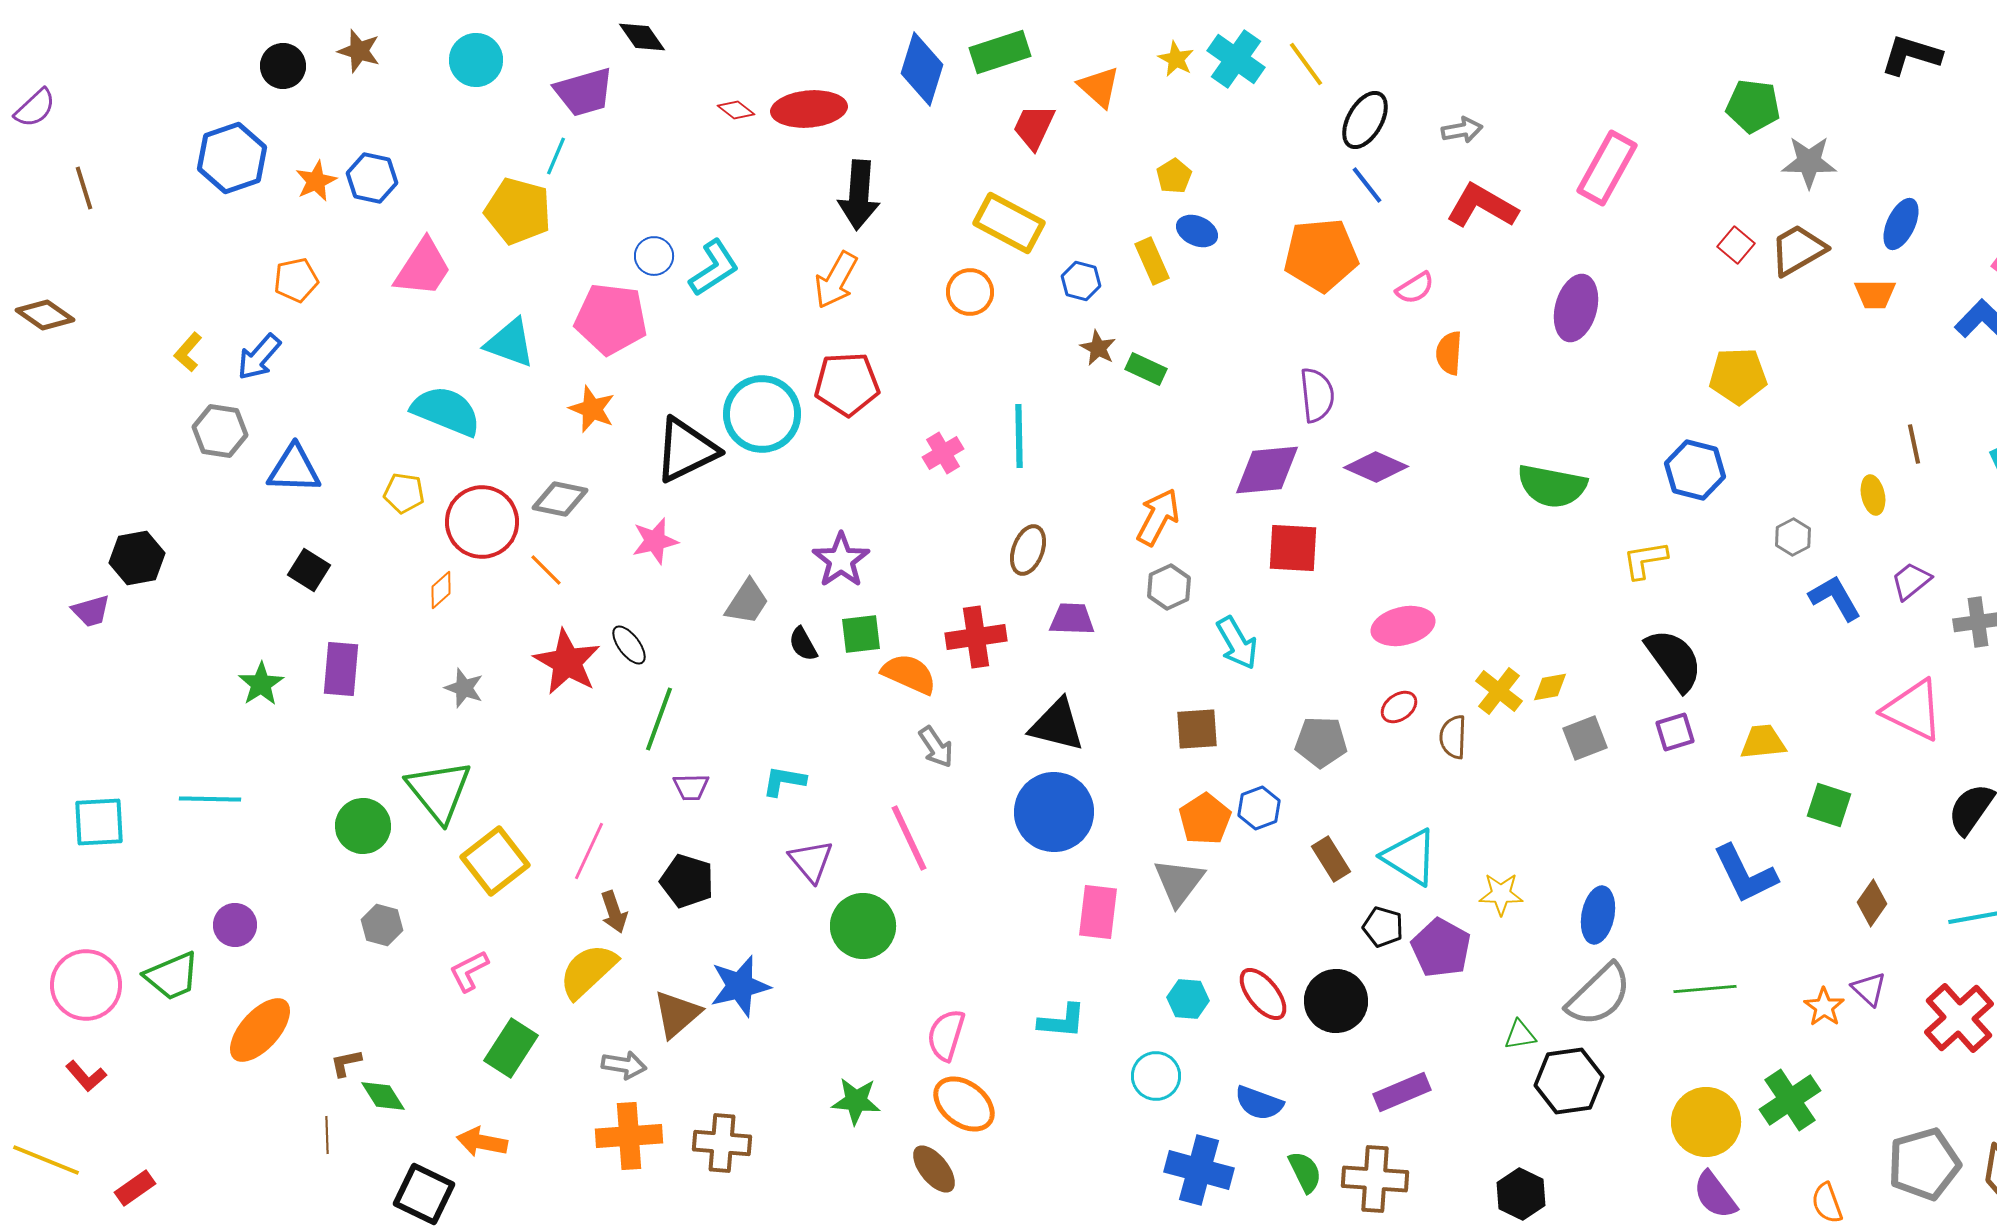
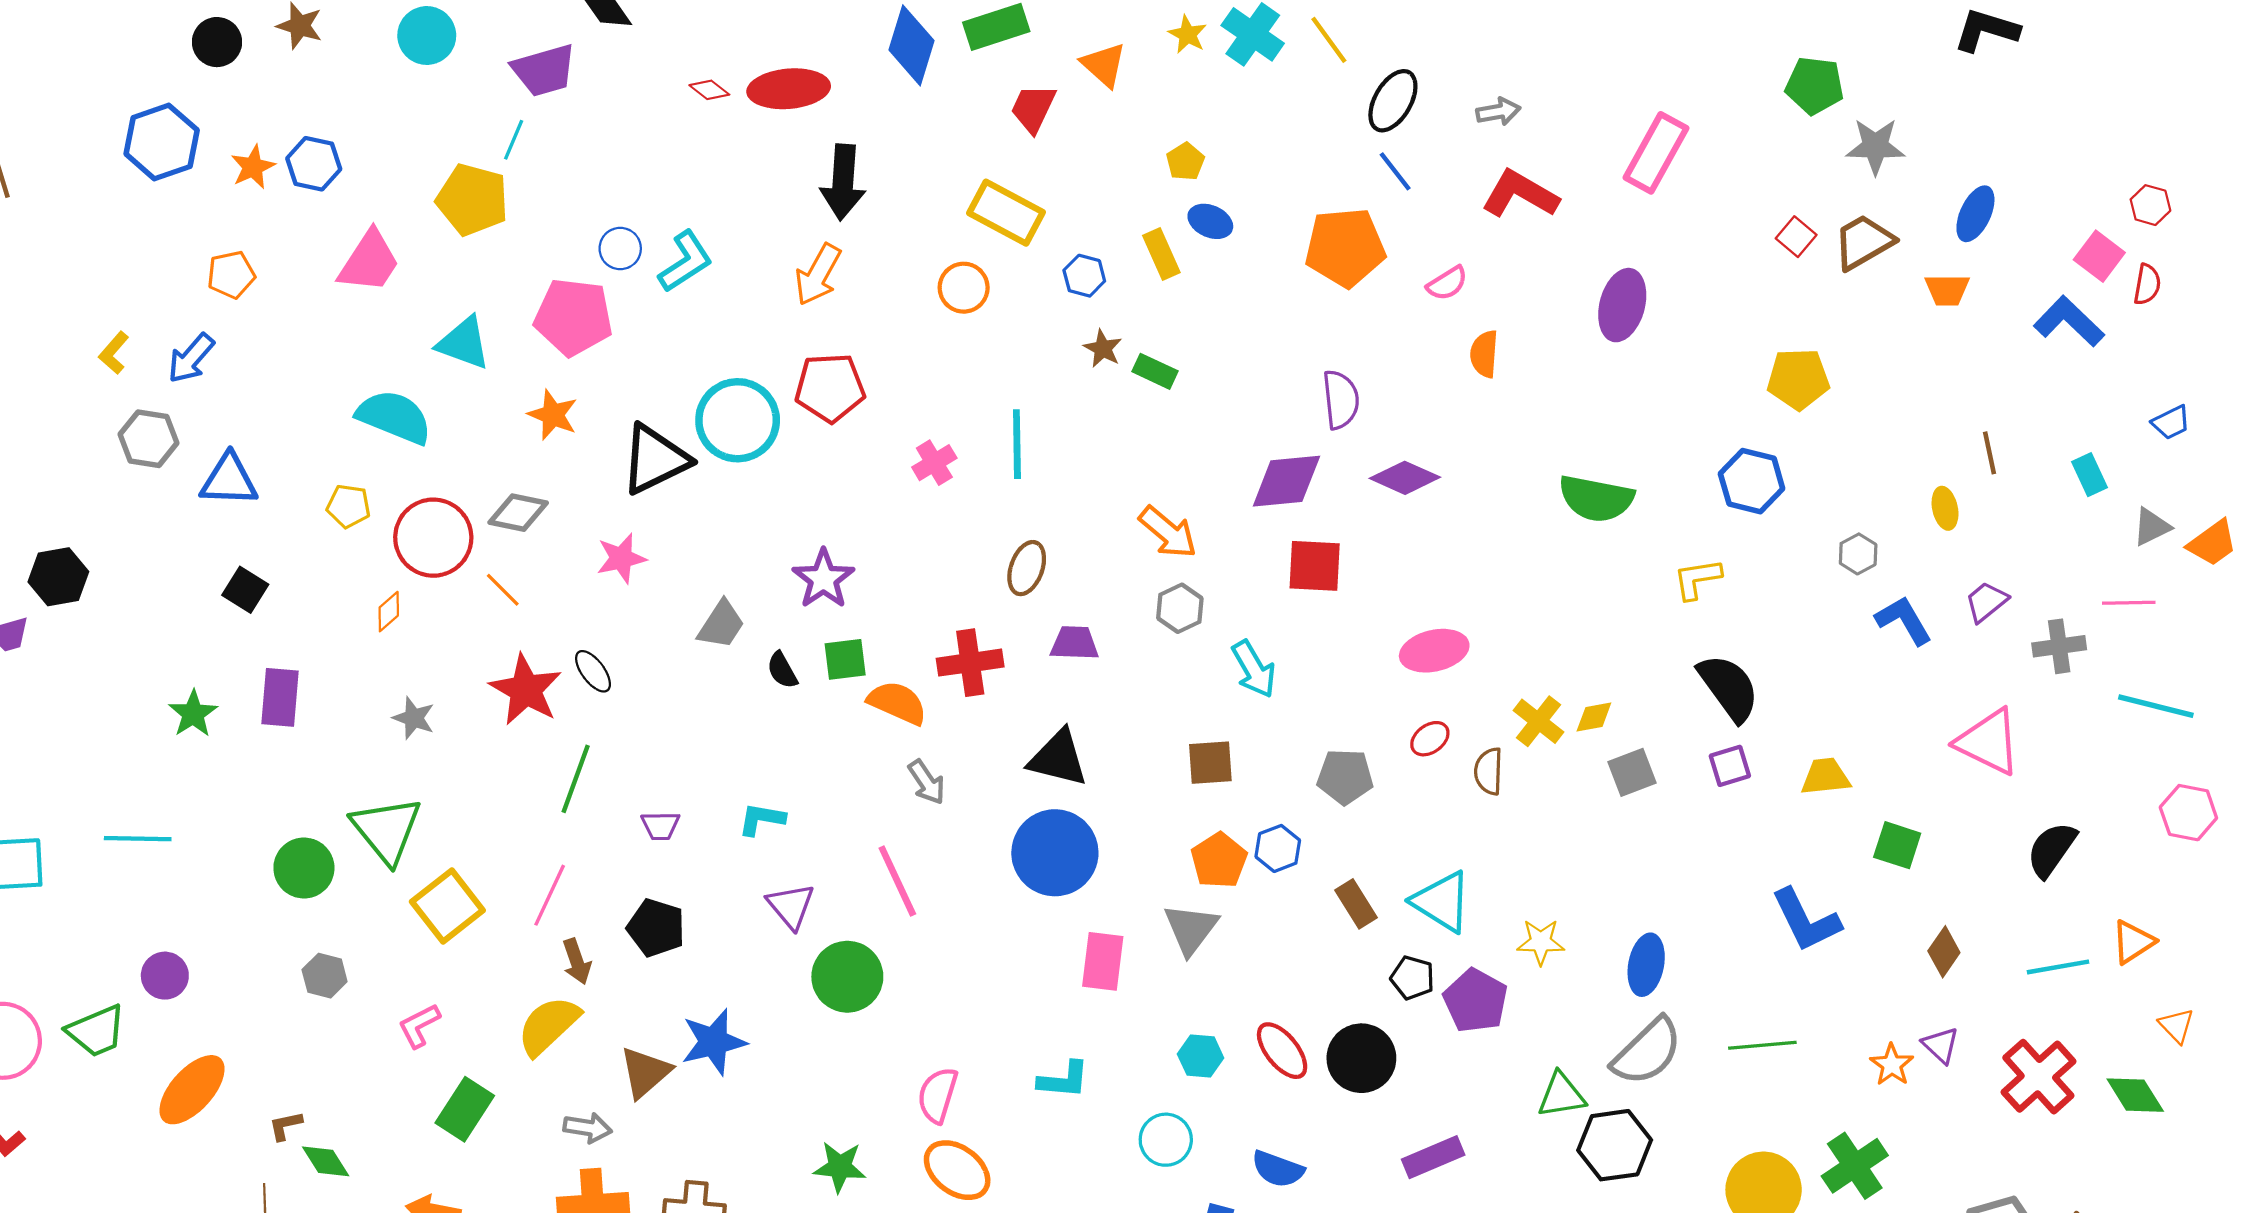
orange arrow: (1158, 517) -> (1168, 532), turned 102
green line: (659, 719) -> (576, 779), moved
green triangle: (1520, 1035) -> (1561, 1095), size x1.4

